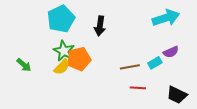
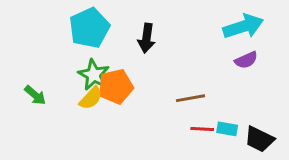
purple semicircle: (171, 52) -> (246, 60), moved
cyan rectangle: (155, 63) -> (227, 129), moved, turned 40

